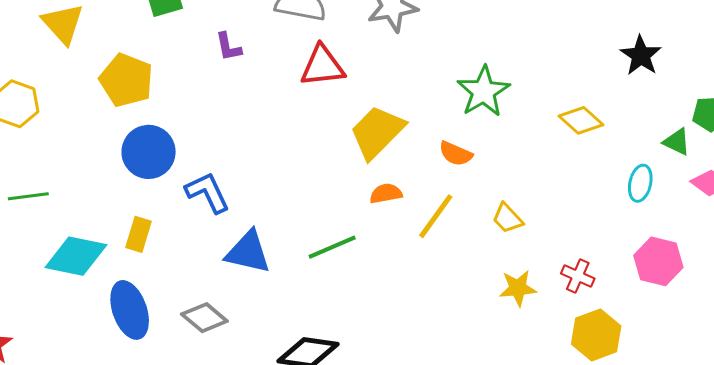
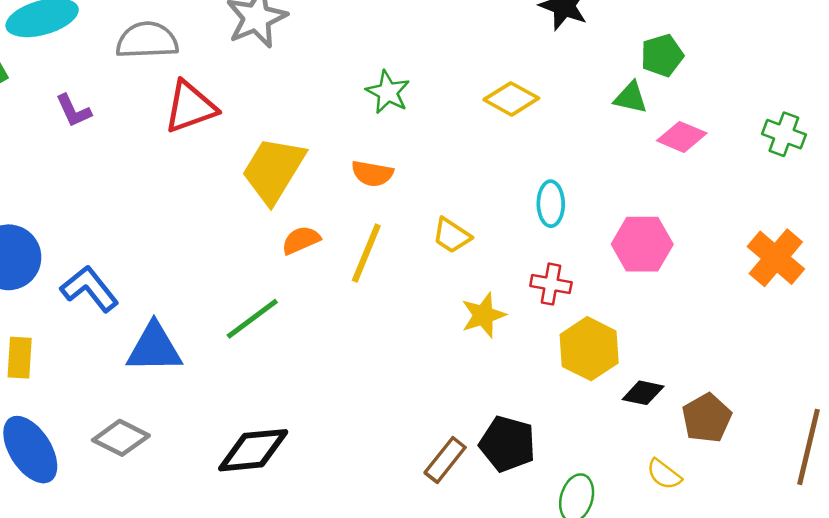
green star: (483, 91) -> (388, 92), size x0.7
cyan ellipse: (640, 183) -> (551, 204), moved

